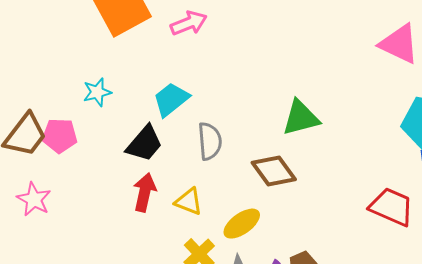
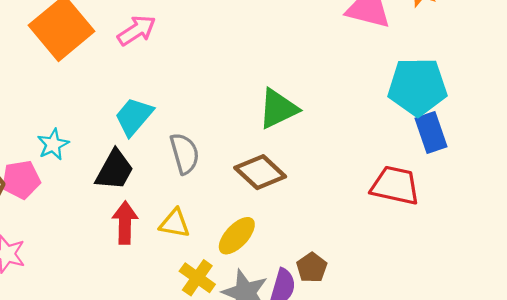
cyan star: (97, 92) -> (53, 144), moved

